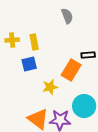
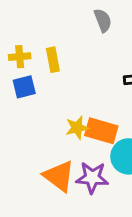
blue square: (29, 64) -> (24, 87), moved
orange rectangle: (71, 70) -> (101, 131), moved, turned 75

